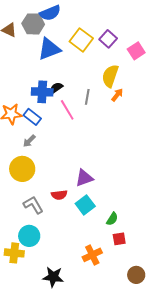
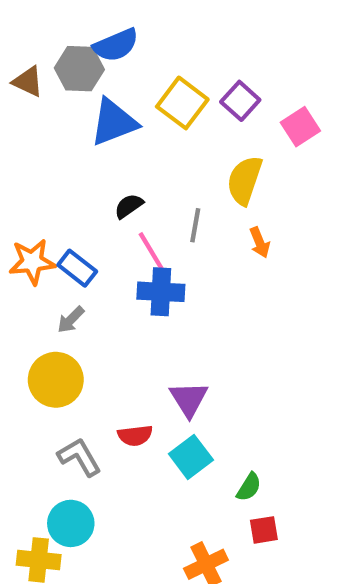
blue cross: (42, 92) -> (161, 292), moved
orange arrow: (117, 95) -> (260, 242), moved, turned 120
purple triangle: (84, 178) -> (189, 399), turned -42

